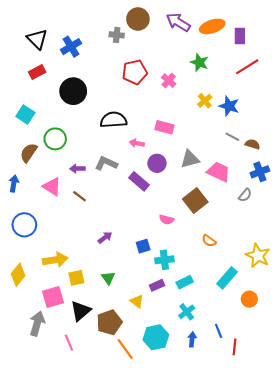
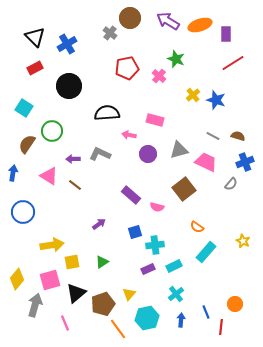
gray cross: (117, 35) -> (110, 33), turned 32
green star: (199, 63) -> (176, 59), moved
gray line: (232, 137) -> (213, 136), moved
purple rectangle: (139, 181) -> (131, 195), moved
yellow star: (258, 256) -> (243, 241), size x0.6
yellow diamond: (18, 275) -> (17, 279), moved
green triangle: (108, 278) -> (102, 262), turned 32
cyan rectangle: (227, 278) -> (206, 252), moved
orange circle: (249, 299) -> (235, 304), moved
yellow triangle: (137, 301) -> (129, 294), moved, turned 32

